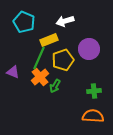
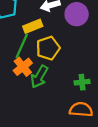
purple circle: (89, 49) -> (77, 14), moved
green arrow: (55, 86) -> (39, 77), size x1.5

